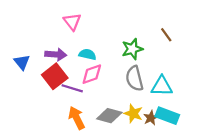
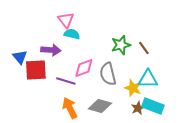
brown line: (166, 35) -> (144, 48), moved
cyan semicircle: (87, 54) -> (72, 34), moved
red square: (55, 76) -> (36, 70), moved, turned 35
gray semicircle: (134, 78) -> (108, 74), moved
yellow star: (133, 113) -> (133, 88), moved

